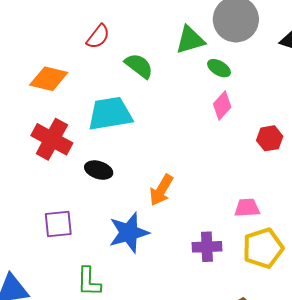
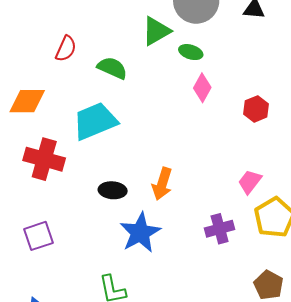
black ellipse: (99, 170) -> (113, 190), moved
pink trapezoid: (247, 208) -> (250, 182), turned -36
purple square: (58, 224) -> (39, 236), moved

